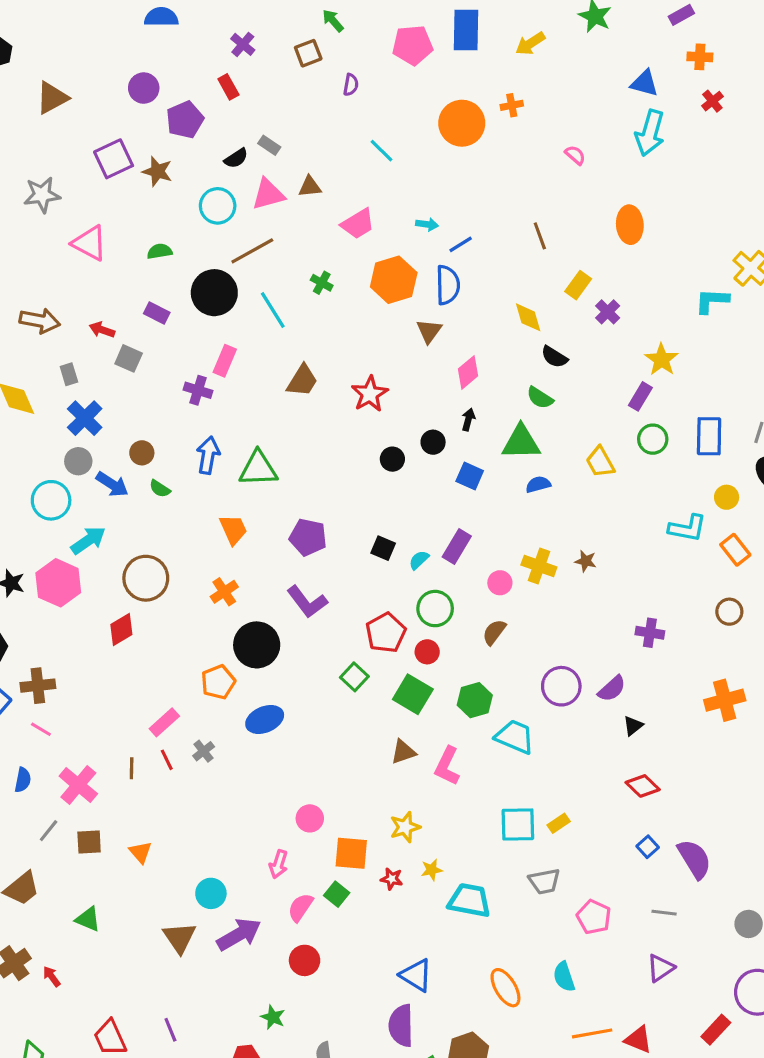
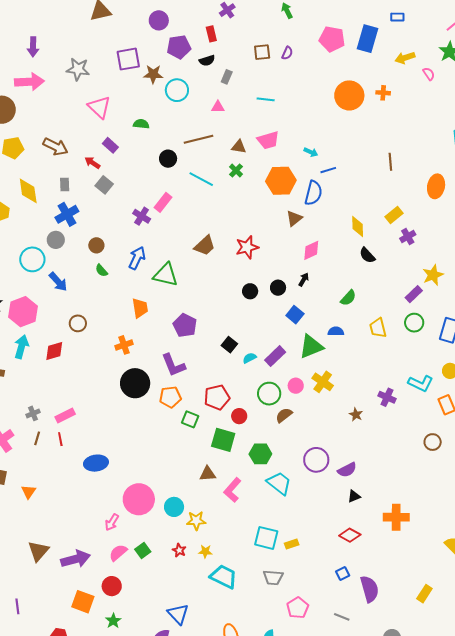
brown square: (308, 53) -> (262, 52), moved
gray rectangle: (269, 145) -> (227, 77), turned 64
cyan line: (381, 151) -> (266, 99), moved, turned -54
pink semicircle: (575, 155) -> (429, 74), moved
black semicircle: (236, 158) -> (207, 61), moved
brown star: (157, 171) -> (153, 74), turned -30
brown triangle: (310, 187) -> (239, 147), moved
pink triangle: (268, 194) -> (218, 107), size x0.6
cyan circle: (218, 206) -> (177, 90), moved
brown line: (540, 236) -> (390, 162), moved
black circle: (214, 293) -> (168, 159), size x0.6
cyan line: (273, 310) -> (201, 179), turned -45
purple rectangle: (157, 313) -> (110, 145), moved
brown trapezoid: (302, 381) -> (205, 246), moved
green semicircle: (540, 398) -> (348, 298), moved, turned -96
green triangle: (521, 442) -> (311, 347), moved, turned -36
blue arrow: (112, 484) -> (58, 282), moved
cyan arrow: (88, 540) -> (21, 347), moved, turned -55
brown star: (586, 561) -> (356, 415), moved
brown circle: (146, 578) -> (78, 323), size x0.6
green circle: (435, 609) -> (269, 394), moved
purple cross: (650, 633) -> (387, 397), moved
green square: (354, 677) -> (190, 419), turned -36
orange pentagon: (218, 682) -> (170, 397), moved
green square: (413, 694) -> (223, 440), turned -30
orange cross: (725, 700) -> (396, 517), moved
blue ellipse: (265, 719) -> (96, 463), moved
gray cross: (204, 751) -> (33, 413), moved
red diamond: (643, 786) -> (350, 535), turned -30
pink circle: (310, 818) -> (139, 499), size x1.8
orange square: (351, 853) -> (83, 602), moved
cyan circle: (211, 893) -> (174, 507), moved
green star: (273, 1017) -> (113, 621), moved

